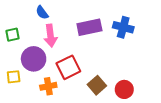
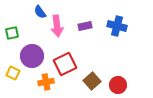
purple rectangle: (89, 27) -> (85, 26), size x0.6
pink arrow: (50, 36) -> (57, 26), moved
yellow square: (14, 77) -> (13, 73), turned 32

